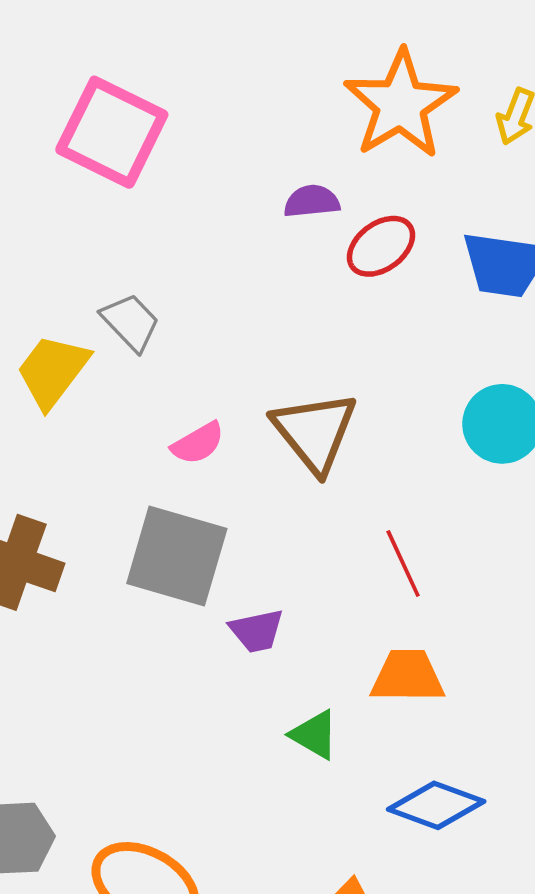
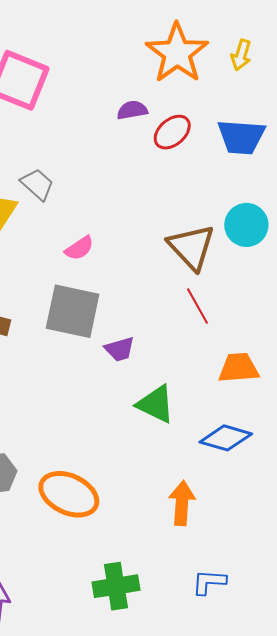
brown triangle: (315, 432) -> (191, 247), moved
orange trapezoid: (407, 676) -> (239, 368), moved
green triangle: (314, 735) -> (156, 404), size x1.4

